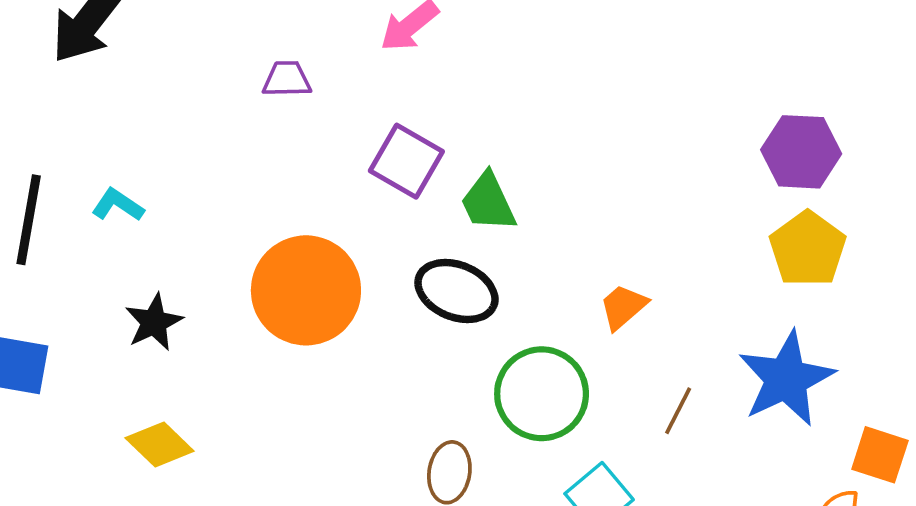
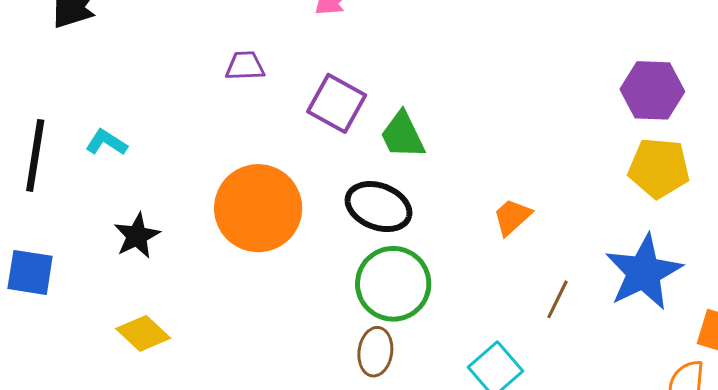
purple trapezoid: (287, 79) -> (245, 66), moved
yellow pentagon: (808, 249) -> (659, 168), turned -30
green circle: (542, 394) -> (393, 284), moved

